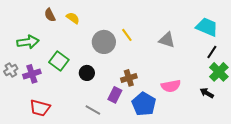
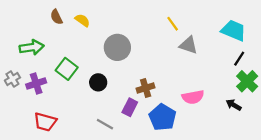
yellow line: (127, 35) -> (173, 24), moved

